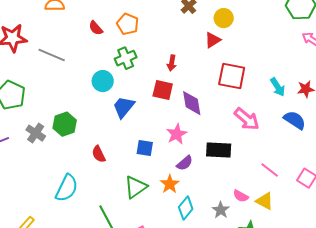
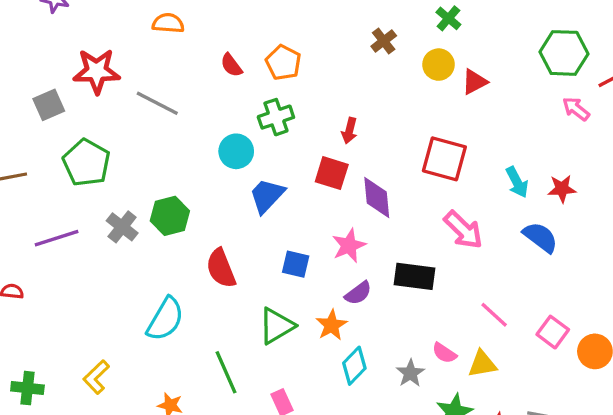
red triangle: (213, 40) -> (474, 82), moved
red semicircle: (99, 154) -> (221, 268), size x1.4
yellow triangle: (265, 201) -> (482, 364), turned -42

